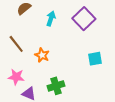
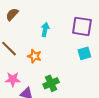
cyan arrow: (51, 19) -> (45, 30), moved
purple square: (84, 19) -> (82, 26), moved, turned -30

